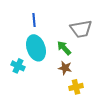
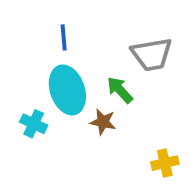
brown star: (65, 68) -> (103, 122), moved
yellow cross: (76, 87) -> (165, 163), moved

